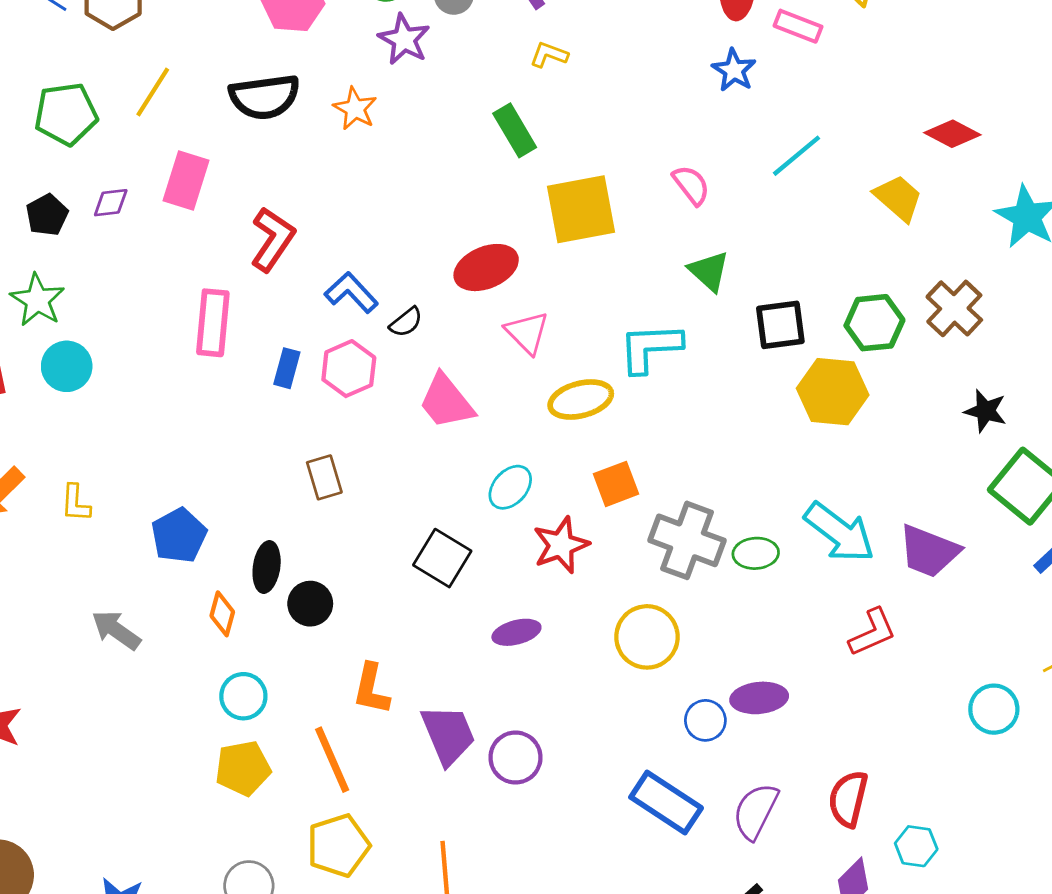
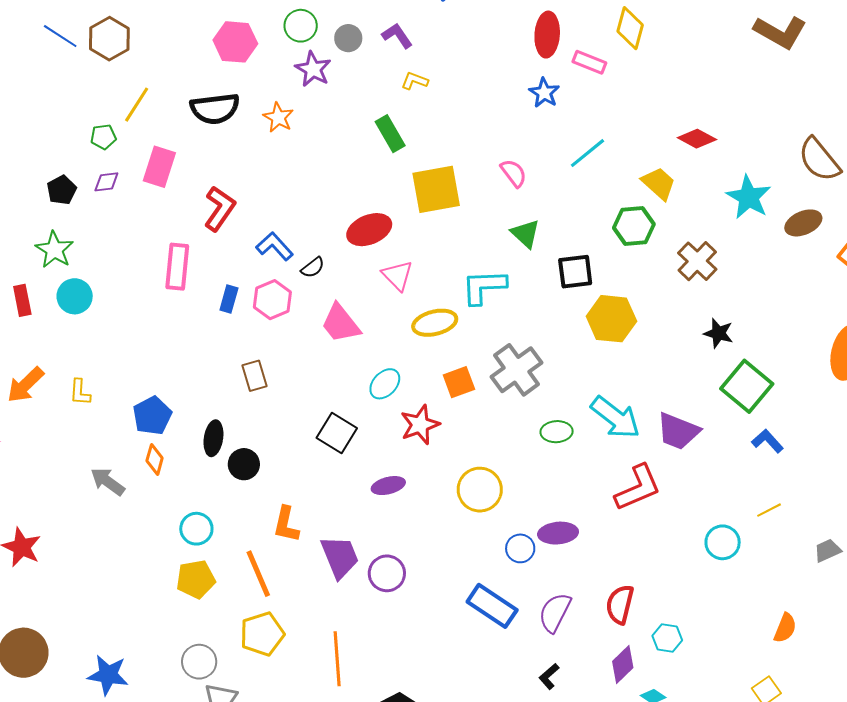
green pentagon: (66, 114) -> (103, 137), moved, size x0.6
green hexagon: (874, 323) -> (634, 226), moved
gray cross: (687, 540) -> (517, 370), moved, turned 33
orange diamond: (222, 614) -> (155, 459), moved
red L-shape: (872, 632) -> (638, 488), size x1.4

